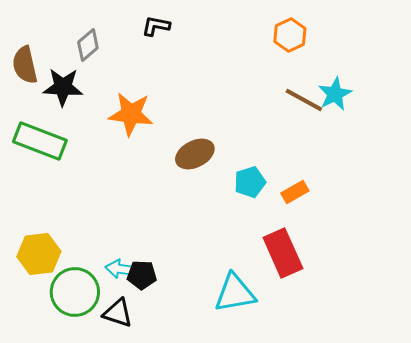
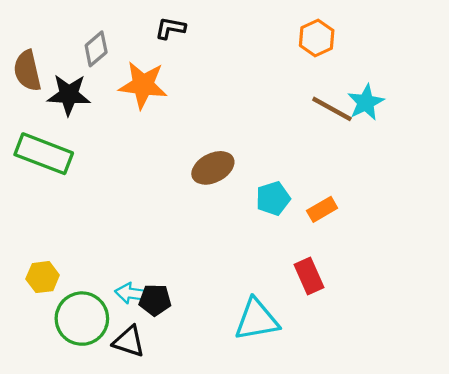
orange star: (131, 114) -> (143, 85), moved
red rectangle: (283, 253) -> (309, 276), size x0.7
yellow hexagon: (39, 254) -> (43, 277), size x0.7

